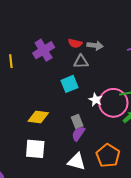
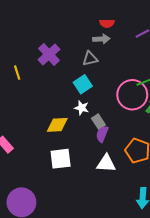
red semicircle: (75, 43) -> (107, 23), moved
white star: (96, 100) -> (82, 108), moved

